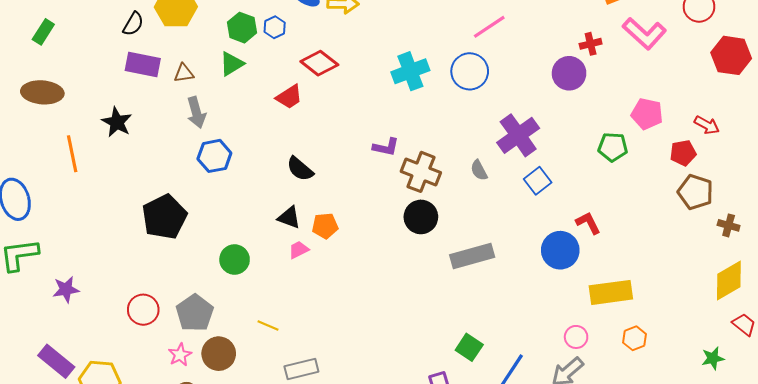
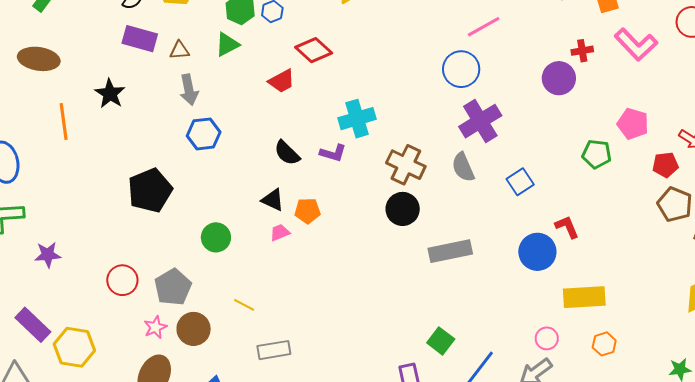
cyan cross: (410, 71) -> (357, 119), moved
purple cross: (518, 135) -> (480, 121), moved
purple L-shape: (386, 147) -> (333, 153), moved
gray semicircle: (479, 170) -> (463, 167), size x1.4

